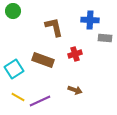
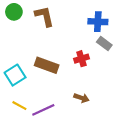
brown L-shape: (54, 27) -> (44, 16), moved
gray rectangle: (105, 38) -> (104, 43), moved, turned 32

